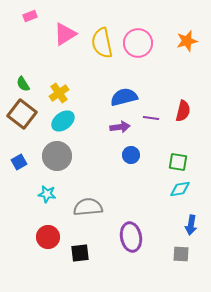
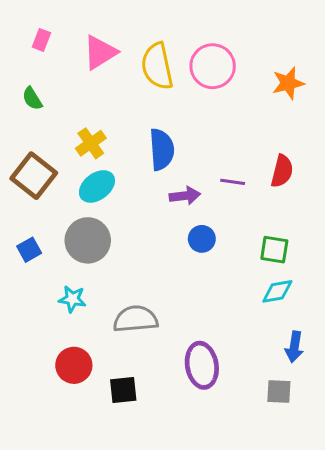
pink rectangle: (30, 16) -> (41, 40), moved, turned -48
orange star: (187, 41) -> (288, 83), moved
green semicircle: (23, 84) -> (32, 99), moved
blue semicircle: (124, 97) -> (162, 149), moved, turned 100

